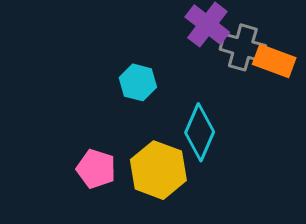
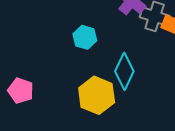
pink pentagon: (96, 169) -> (21, 91), moved

